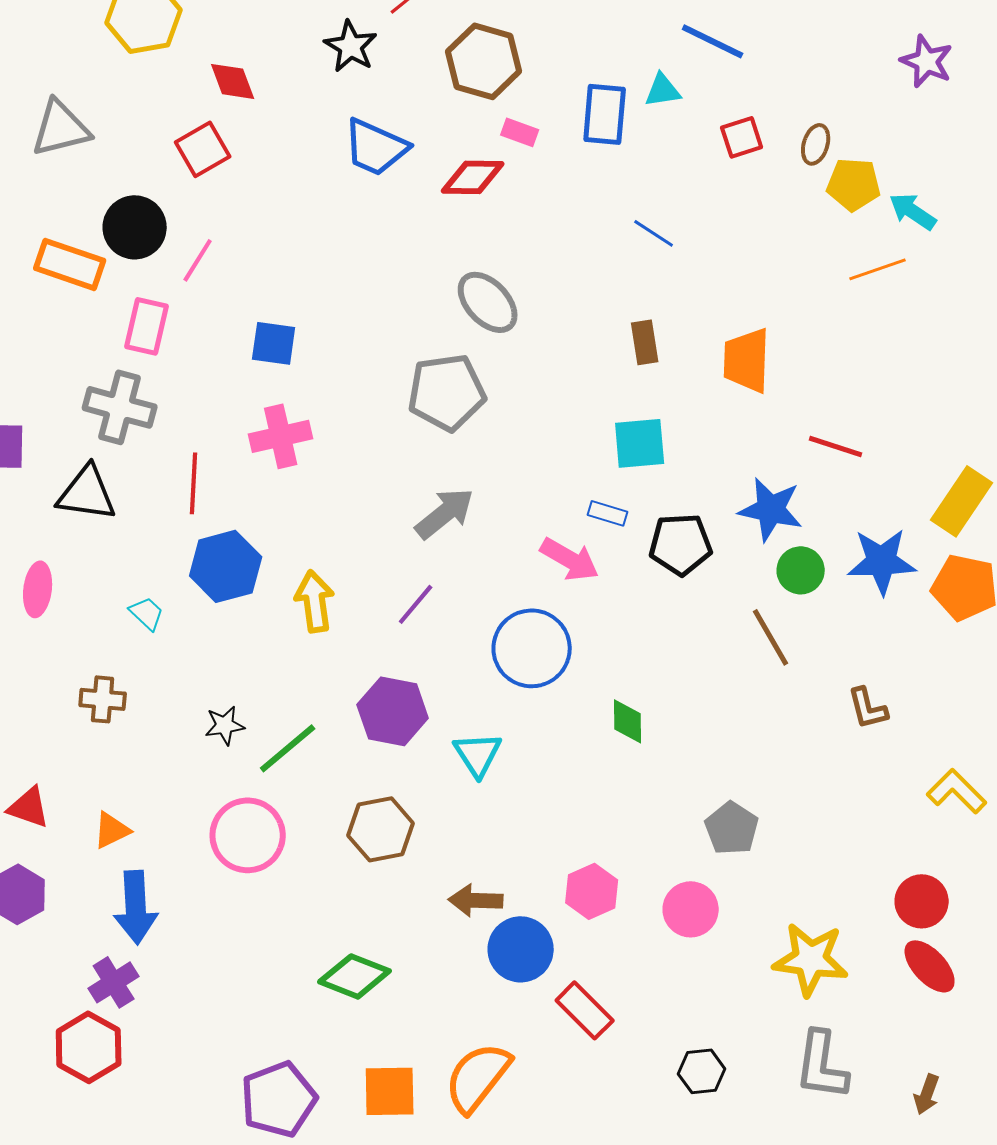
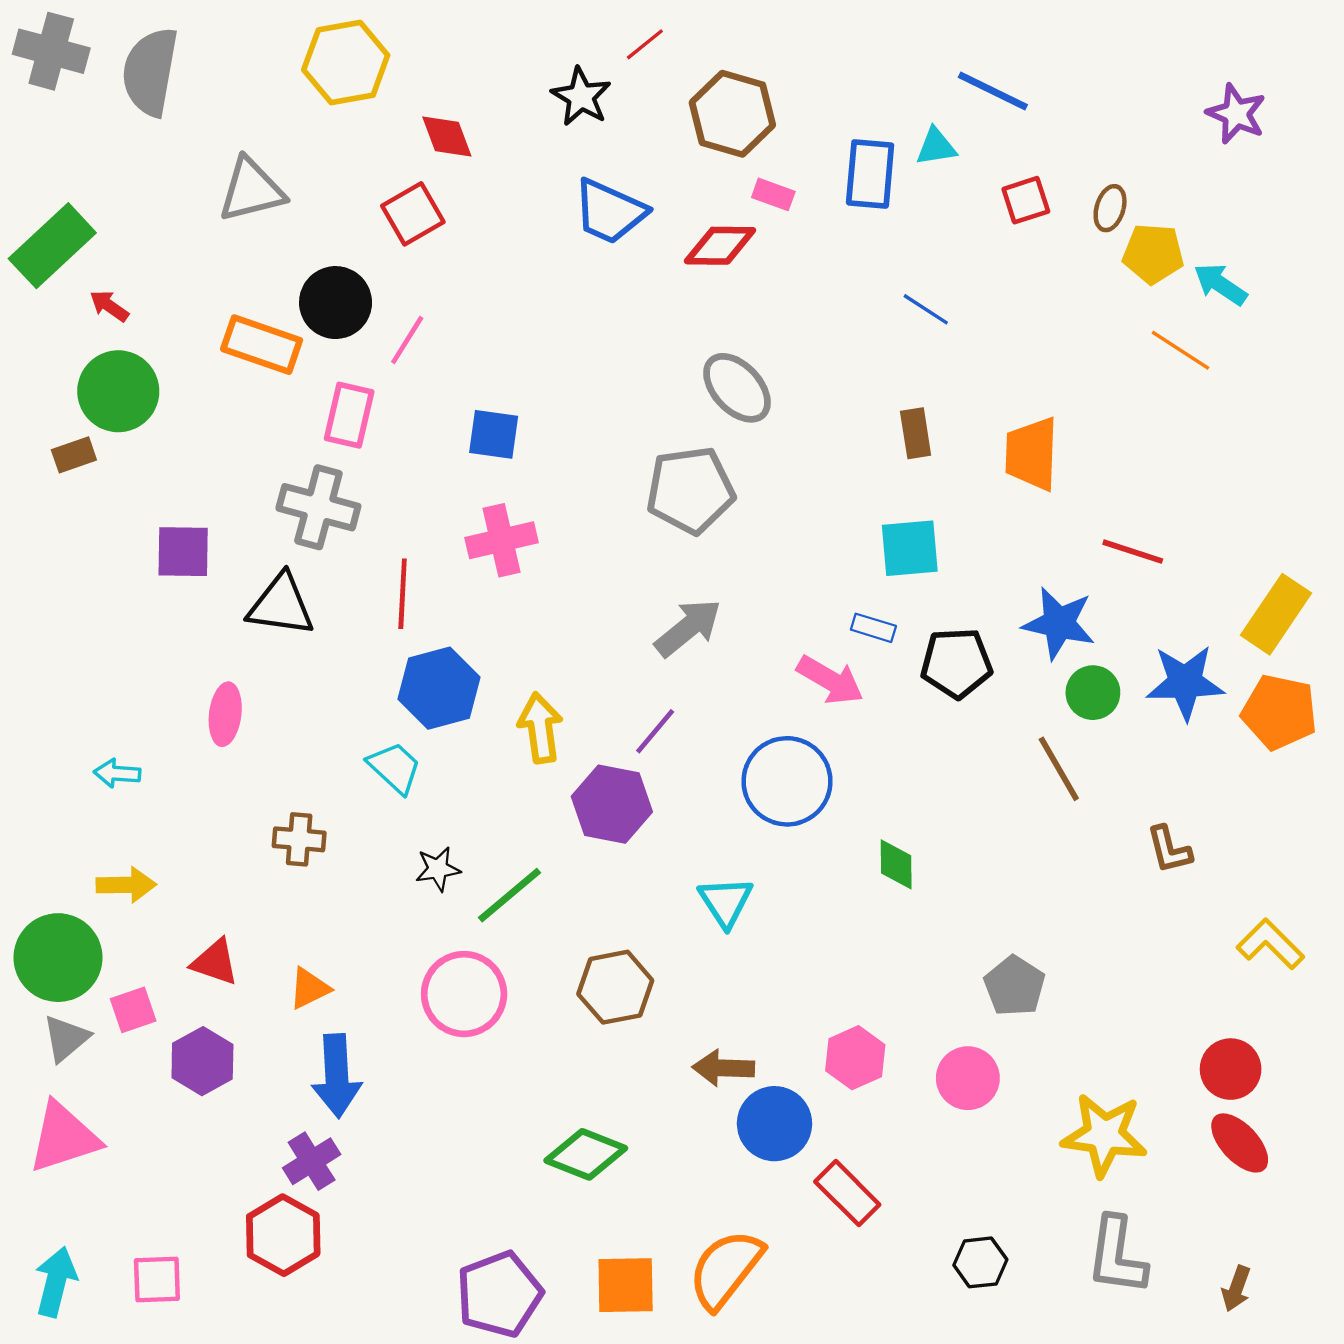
orange line: (878, 269) -> (1181, 350), turned 52
cyan trapezoid: (147, 613) -> (395, 768), moved, size x1.4
purple hexagon: (393, 711) -> (612, 804), moved

